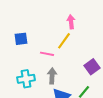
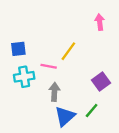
pink arrow: (71, 22) -> (100, 22), moved
cyan cross: (26, 79) -> (24, 77), moved

